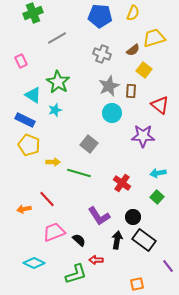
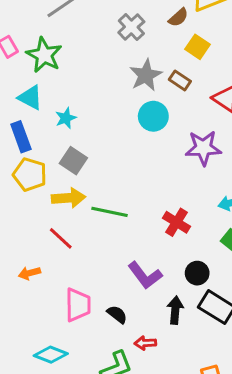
gray cross: (102, 54) -> (131, 27), turned 30
green star: (58, 82) -> (44, 55), moved
brown rectangle: (131, 91) -> (180, 80), turned -56
blue rectangle: (25, 120) -> (21, 137), turned 48
gray square: (89, 144) -> (73, 161), moved
yellow arrow: (53, 162) -> (68, 198), size x1.5
red line: (47, 199) -> (61, 238), moved
pink trapezoid: (54, 232) -> (78, 305), turned 115

